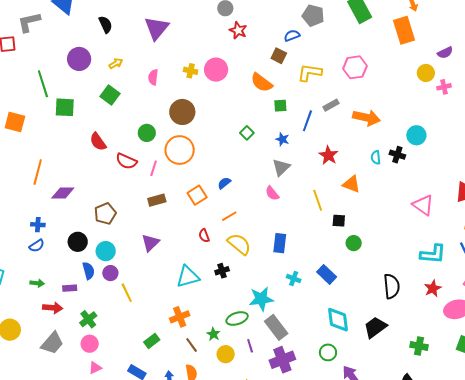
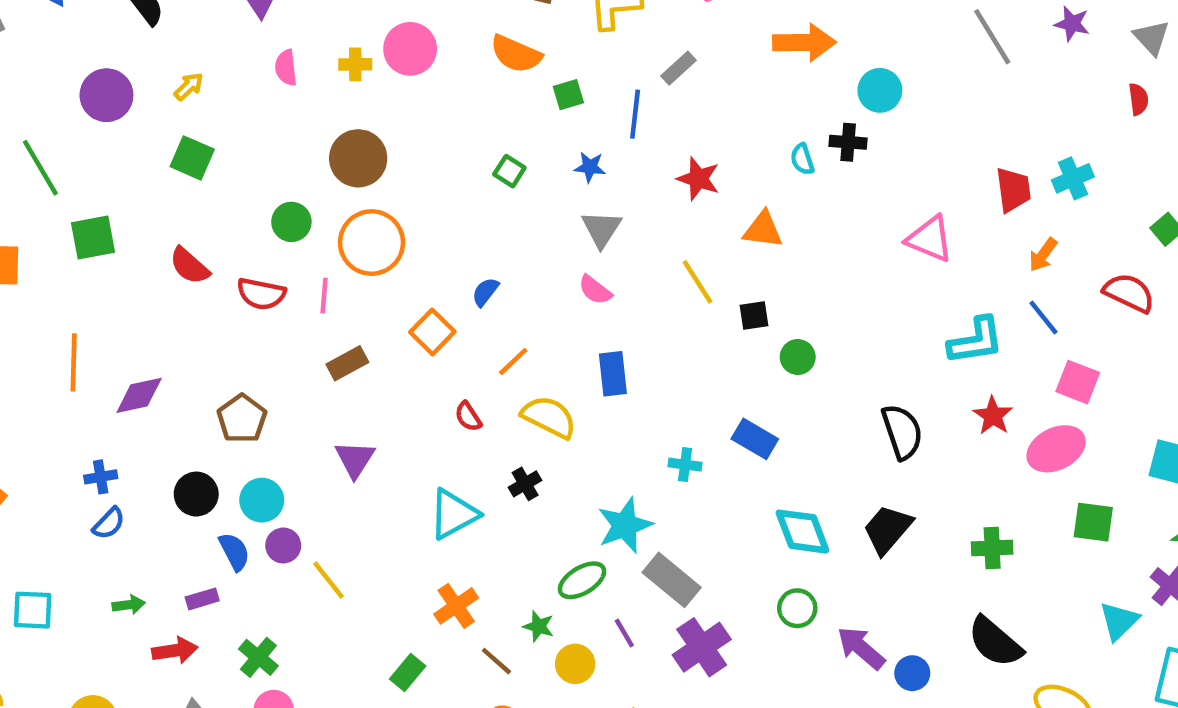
pink semicircle: (153, 77) -> (286, 68), moved
green square: (65, 107) -> (93, 238), moved
orange arrow: (367, 118) -> (804, 42), moved
blue rectangle: (280, 243) -> (613, 374), moved

